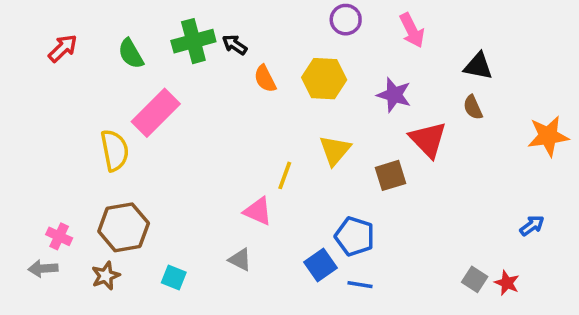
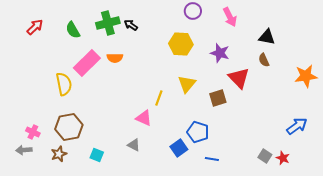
orange semicircle: (265, 79) -> (115, 58), moved, turned -63
blue arrow: (532, 226) -> (297, 126), size x1.5
blue line: (360, 285) -> (212, 159), moved

